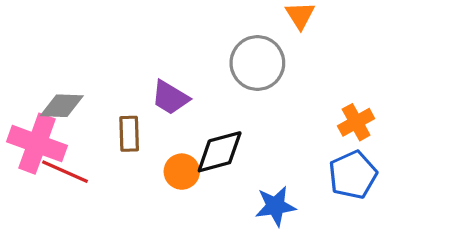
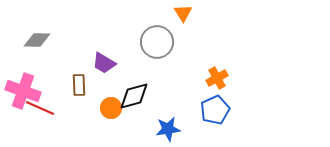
gray diamond: (62, 106) -> (37, 40), moved

